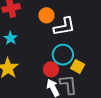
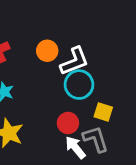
cyan circle: (63, 55) -> (79, 85), moved

